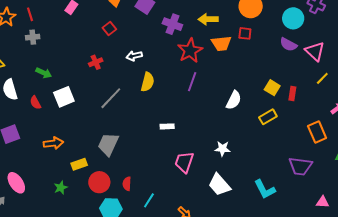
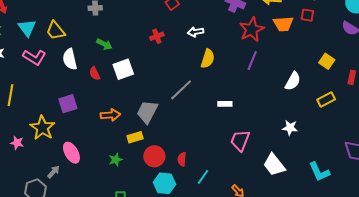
yellow square: (272, 88) -> (327, 61), moved
gray line: (111, 98) -> (181, 90), moved
gray trapezoid: (108, 144) -> (147, 112), moved
white star: (222, 149) -> (290, 128), moved

